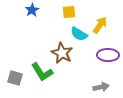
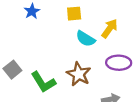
brown star: (62, 53) -> (79, 74), moved
gray square: (15, 78) -> (12, 70), moved, turned 35

